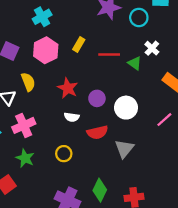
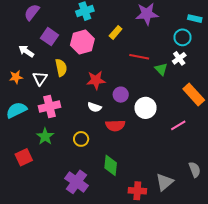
cyan circle: (139, 17) -> (182, 37), moved
yellow rectangle: (79, 44) -> (116, 32), moved
red star: (68, 88) -> (96, 80), turned 30
gray triangle: (124, 149) -> (164, 182), moved
green diamond: (100, 190) -> (111, 165), moved, turned -30

